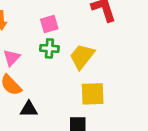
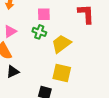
black triangle: (29, 109) -> (13, 72), turned -40

